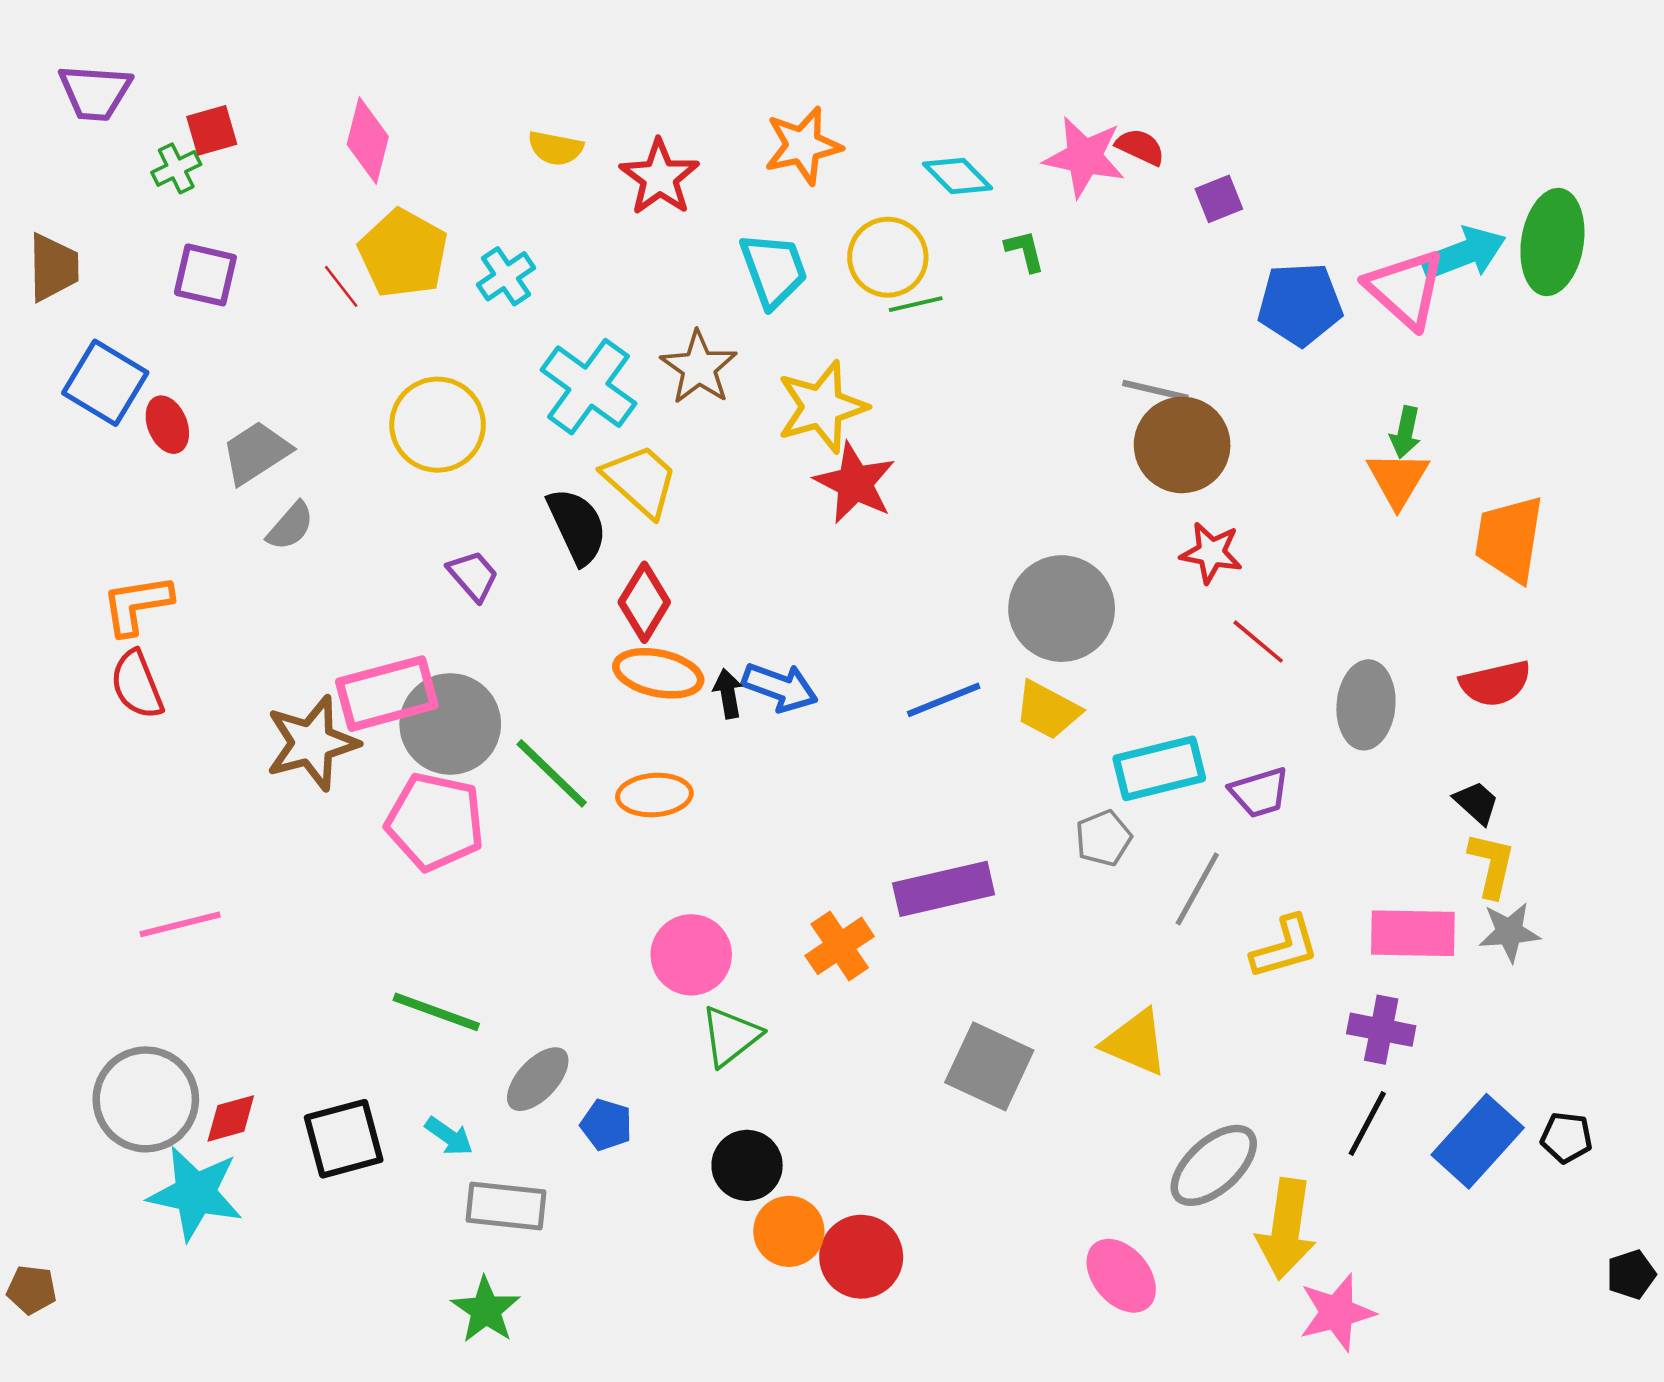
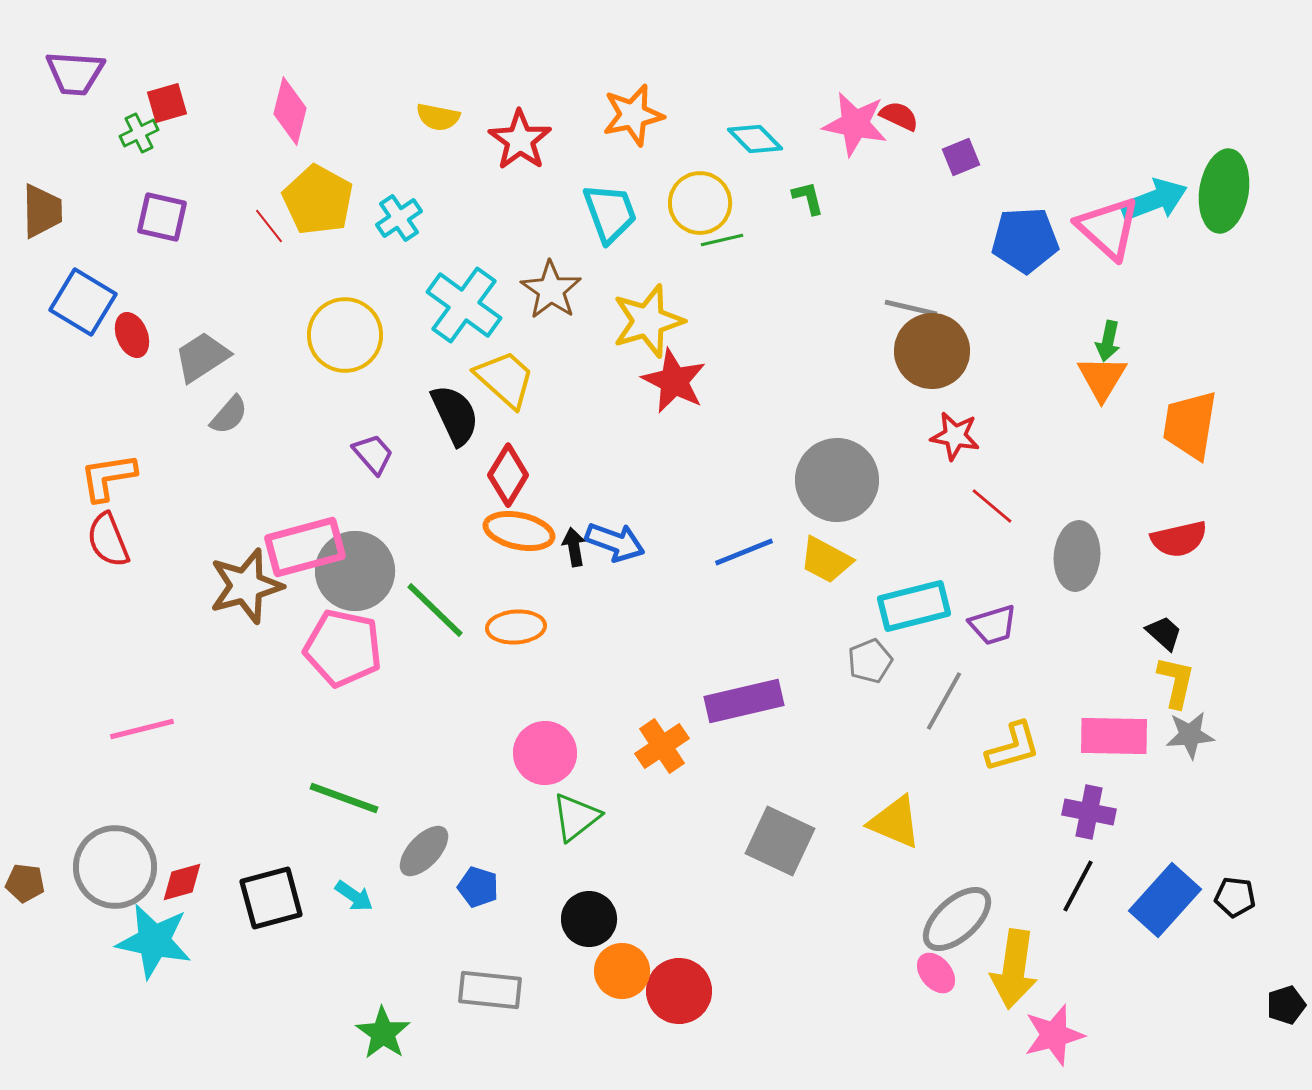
gray rectangle: (506, 1206) -> (490, 990), moved
pink ellipse: (1121, 1276) -> (936, 973), moved, size x0.7
brown pentagon: (32, 1290) -> (25, 883), moved

